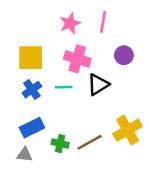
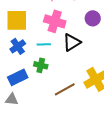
green cross: (60, 144) -> (41, 65), moved

